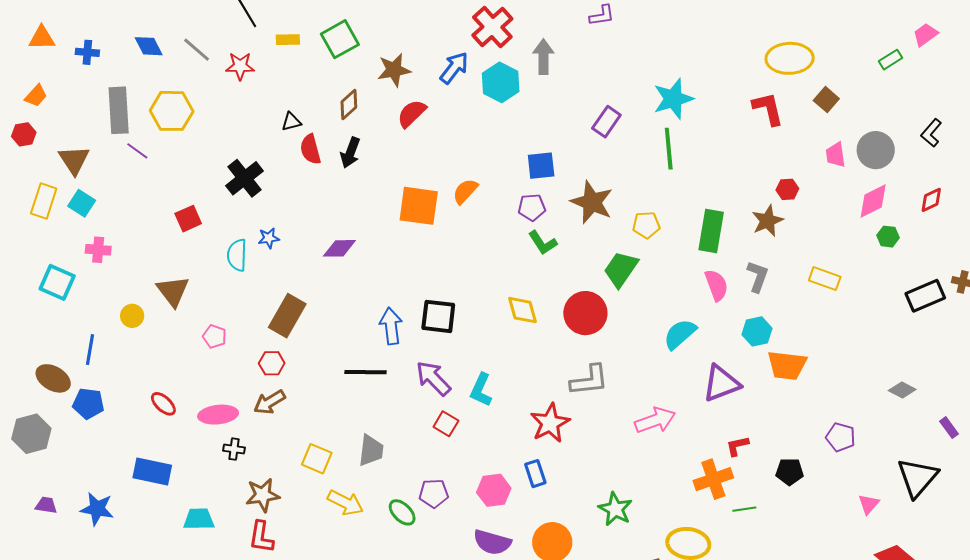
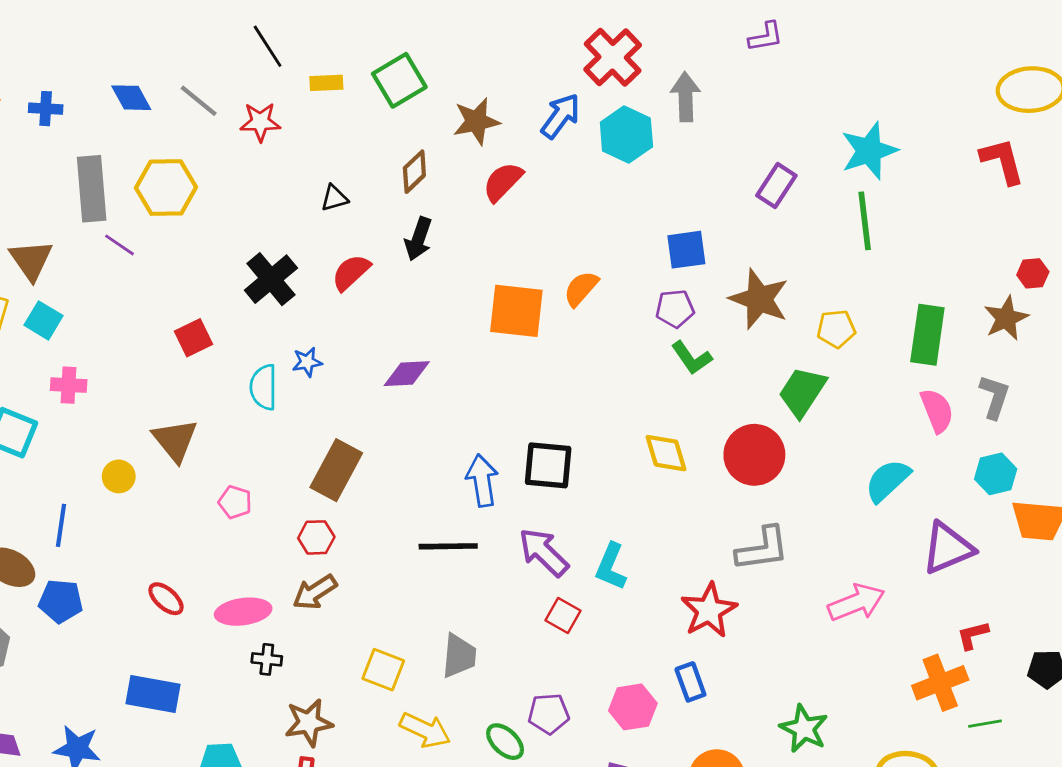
red semicircle: (310, 149) -> (351, 272), moved, turned 64

